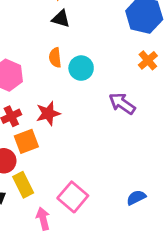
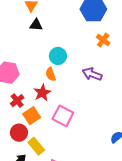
orange semicircle: (55, 58) -> (51, 74), moved
pink square: (73, 197) -> (63, 116), moved

